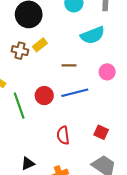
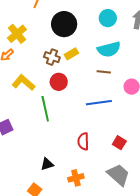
cyan semicircle: (93, 35) -> (109, 49), moved
brown line: (69, 65) -> (104, 72), moved
red circle: (44, 96) -> (59, 82), moved

